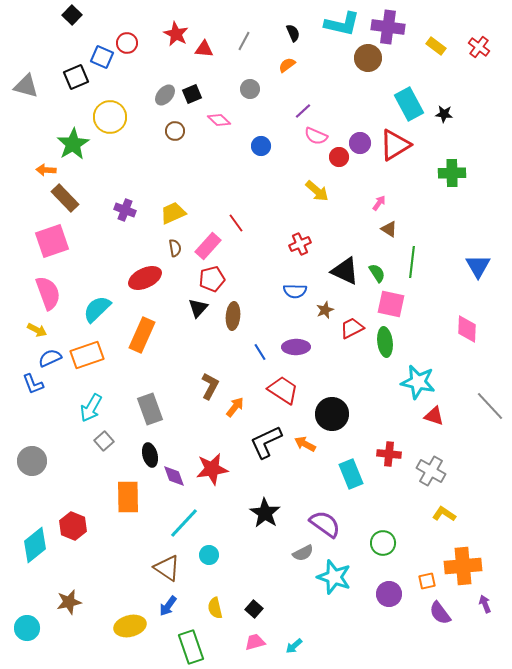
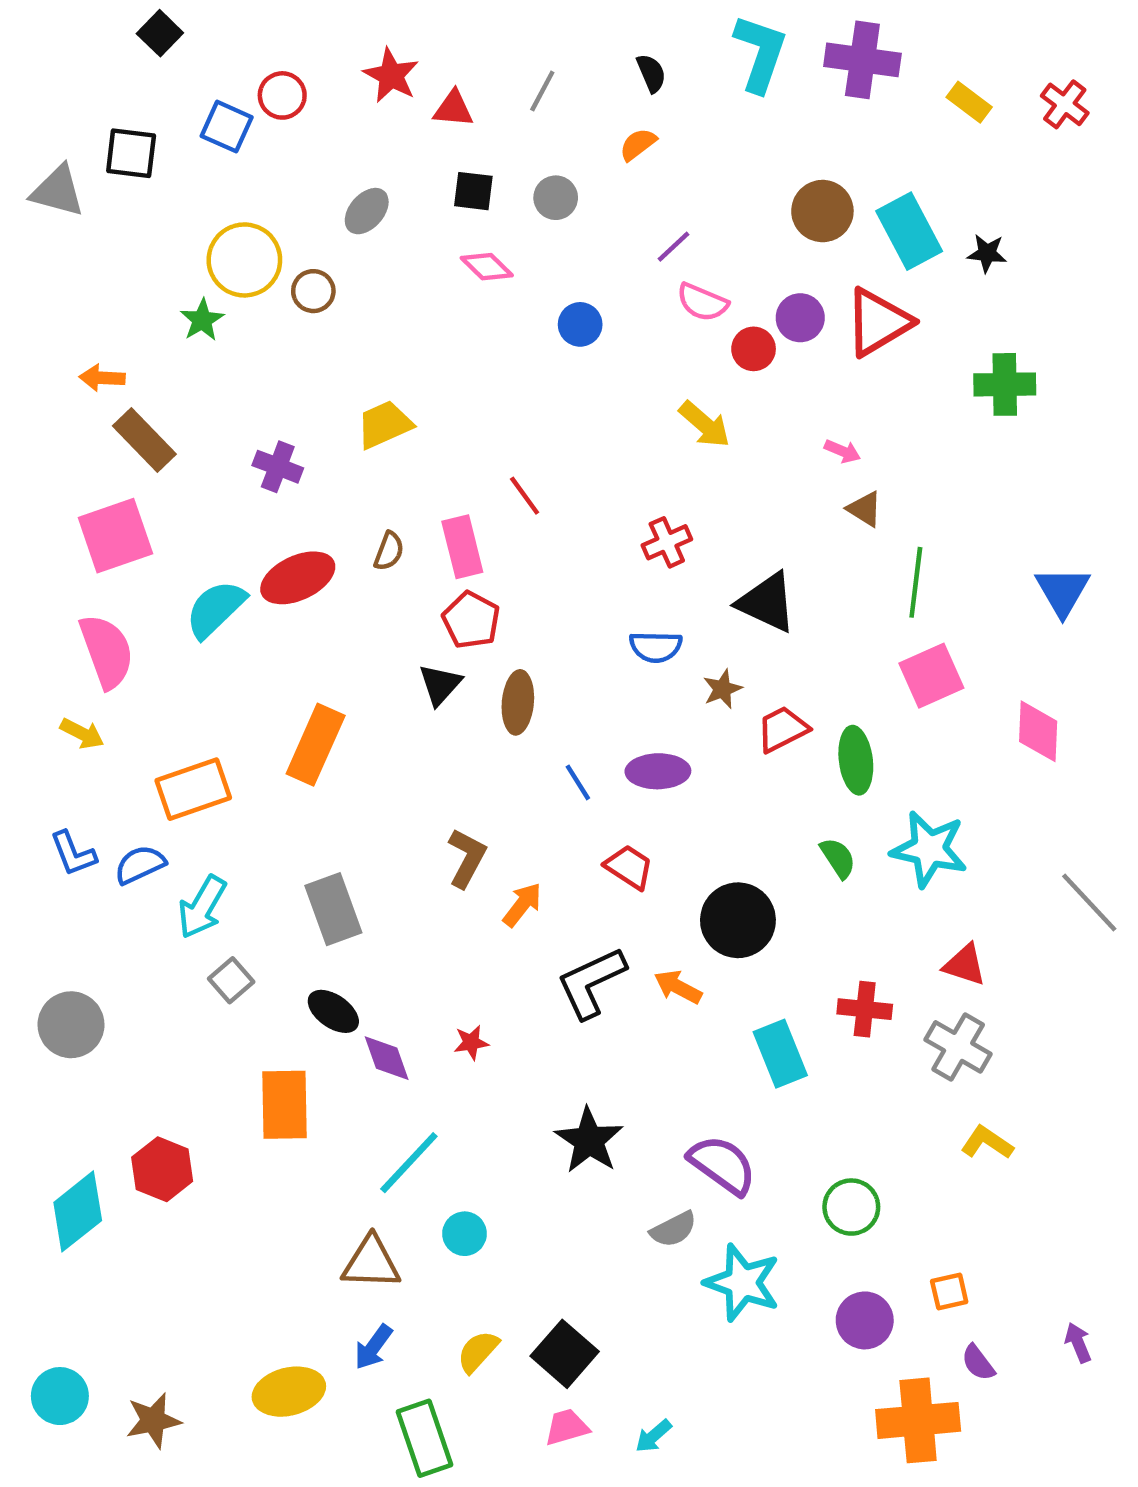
cyan L-shape: (342, 24) -> (760, 53), turned -84
brown circle: (368, 58) -> (822, 211), moved
black square: (76, 77) -> (131, 153), moved, turned 30
black square: (192, 94) -> (473, 191), moved, turned 30
brown circle: (175, 131) -> (313, 291), moved
green star: (73, 144) -> (202, 320), moved, size x0.6
pink arrow: (379, 203) -> (842, 451), turned 77
yellow trapezoid: (173, 213) -> (384, 424), moved
pink rectangle: (208, 246) -> (462, 547), turned -56
brown semicircle: (175, 248) -> (389, 551), turned 30
green semicircle: (377, 273) -> (838, 858), moved
red ellipse: (145, 278) -> (298, 578), moved
red pentagon: (212, 279) -> (471, 620), turned -30
pink square: (391, 304) -> (931, 676), moved, turned -36
cyan semicircle: (97, 309) -> (216, 609), moved
blue semicircle: (50, 358) -> (140, 865), moved
red trapezoid: (283, 390) -> (629, 867), size x0.7
red triangle: (434, 416) -> (965, 965), moved
black ellipse: (150, 455) -> (333, 1011), turned -40
red star: (212, 469) -> (471, 1043), size x0.5
orange cross: (463, 566) -> (918, 1420), moved
brown triangle: (167, 568) -> (371, 1263), turned -32
brown star: (69, 602) -> (153, 1420), moved
yellow semicircle: (215, 608) -> (478, 1352), turned 55
black square: (254, 609) -> (565, 1354), size x1.6
purple semicircle: (440, 613) -> (978, 1363), size x0.7

